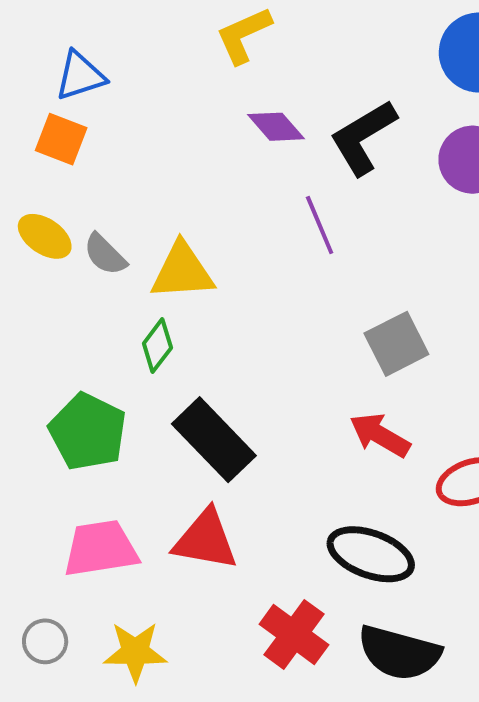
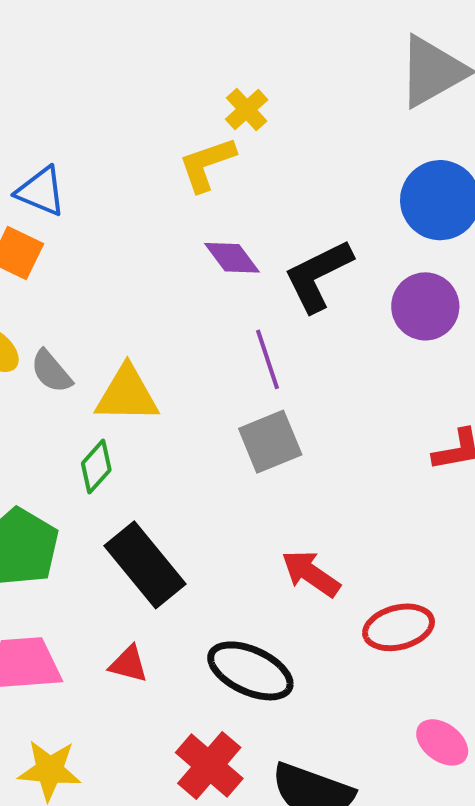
blue triangle: (80, 76) -> (41, 191), turned 36
gray square: (396, 344) -> (270, 442), moved
red triangle: (205, 540) -> (129, 664), size x0.6
black ellipse: (371, 554) -> (250, 671), moved

